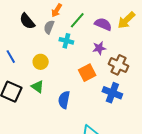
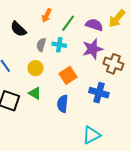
gray semicircle: (49, 27) -> (41, 45), moved
purple star: (99, 48) -> (93, 49), size x1.5
orange square: (87, 73) -> (68, 75), moved
blue cross: (112, 93) -> (99, 93), moved

